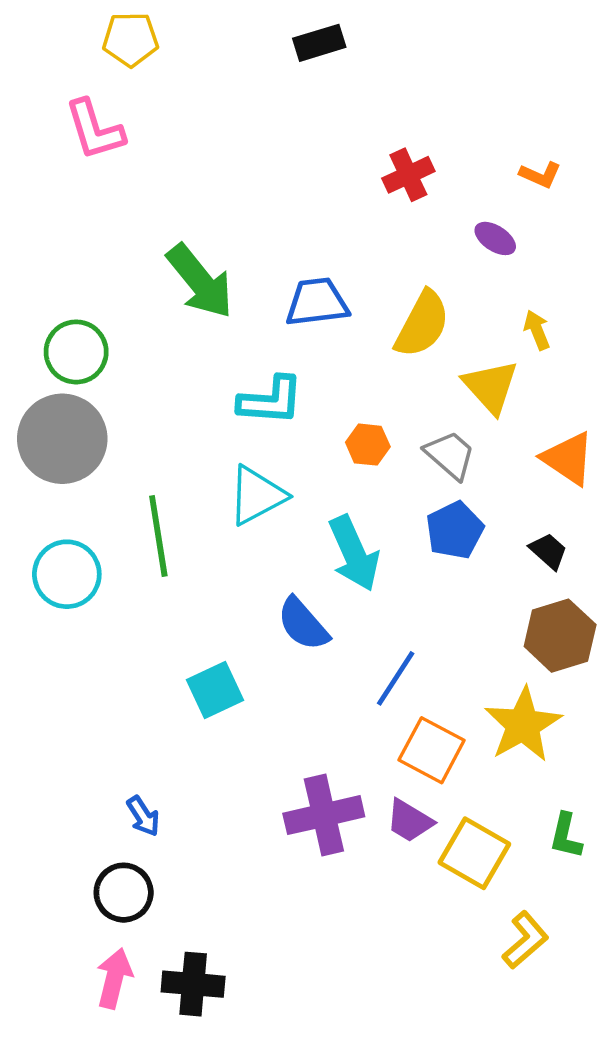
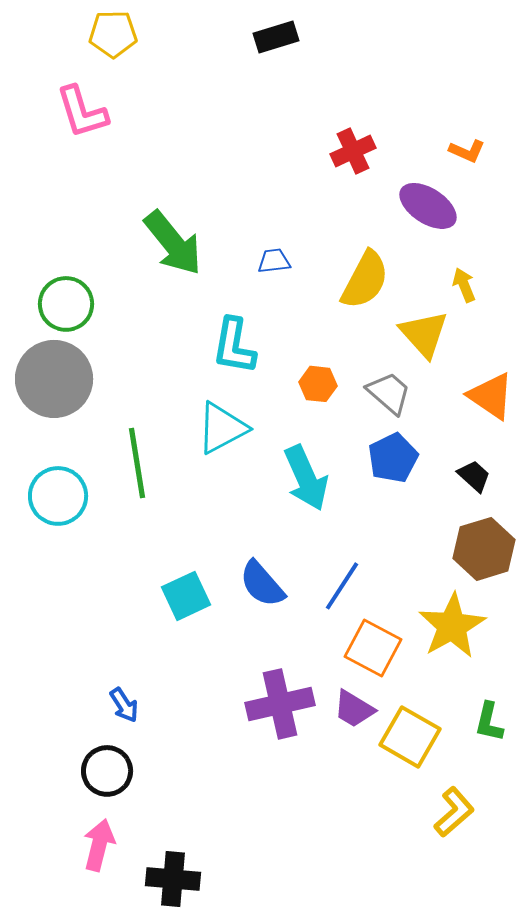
purple ellipse: (495, 238) -> (428, 206), size x1.6
blue trapezoid: (317, 302) -> (274, 261), size x0.6
cyan L-shape: (271, 401) -> (234, 346), turned 96
blue semicircle: (303, 624) -> (262, 584), moved
black cross: (193, 984) -> (173, 879), moved

